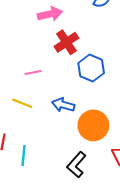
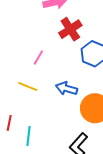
pink line: (33, 73) -> (38, 57), turned -49

